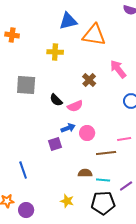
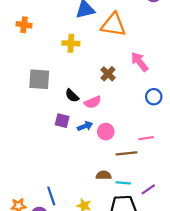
purple square: (55, 144) -> (62, 121), moved, turned 32
blue line: (23, 170) -> (51, 196), moved

